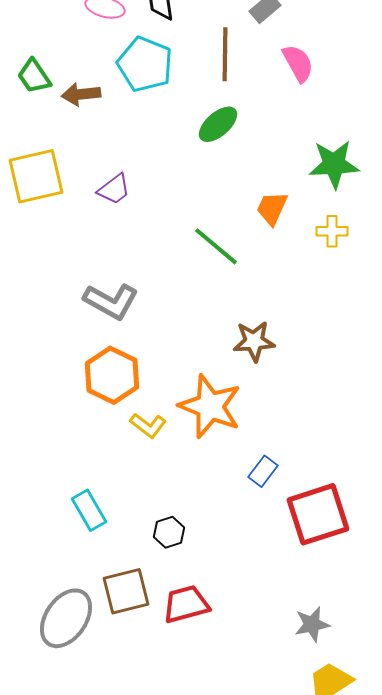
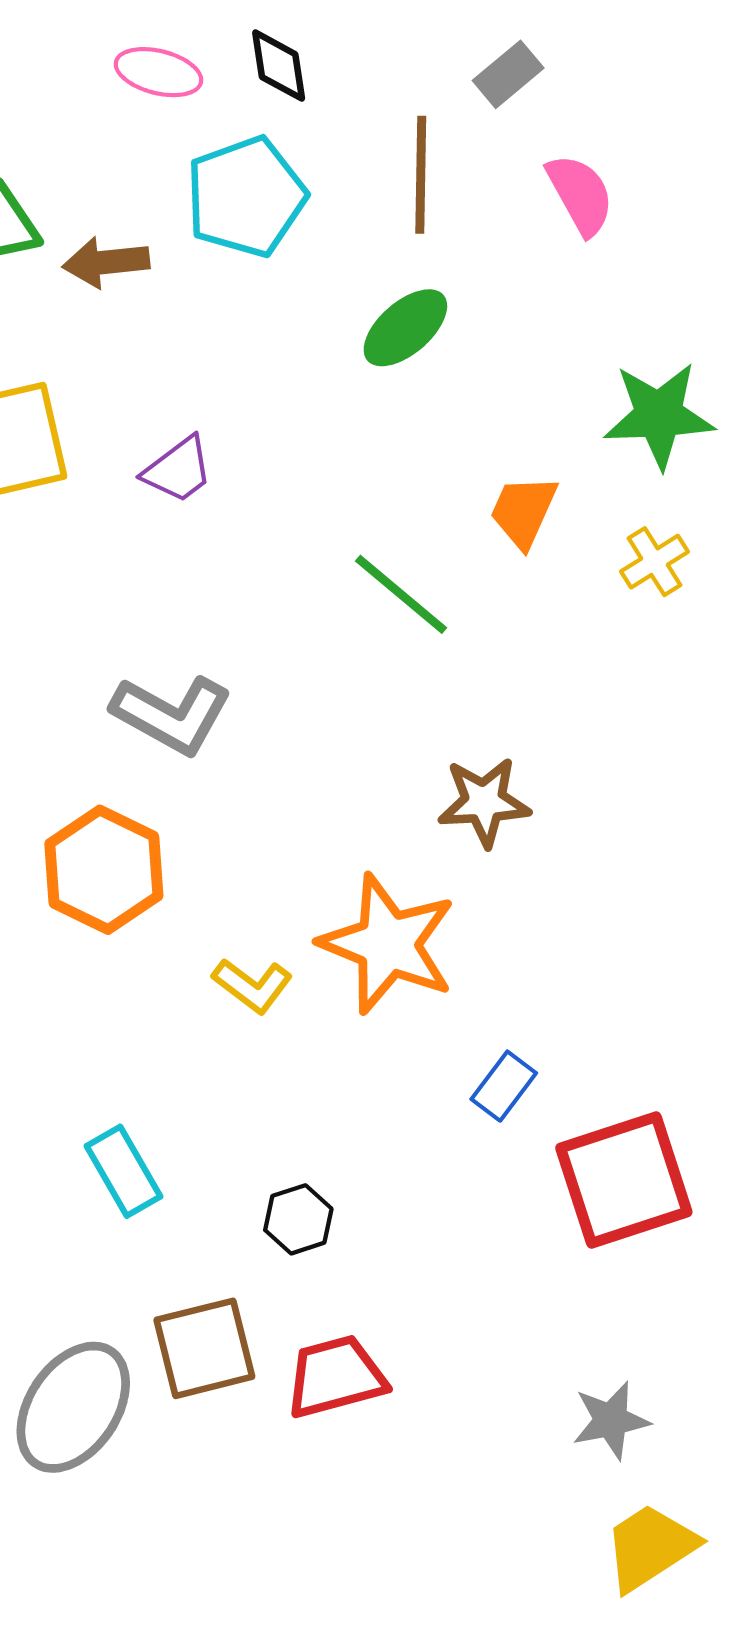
cyan pentagon: (145, 64) -> (246, 197), turned 30
yellow cross: (332, 231) -> (655, 562), turned -32
orange hexagon: (112, 375) -> (104, 870), moved

